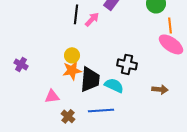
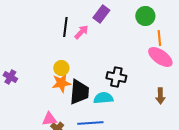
cyan semicircle: (114, 85) -> (103, 98), turned -30
brown arrow: (160, 89) -> (160, 96), moved, turned 84
pink triangle: (52, 96) -> (49, 119), moved

